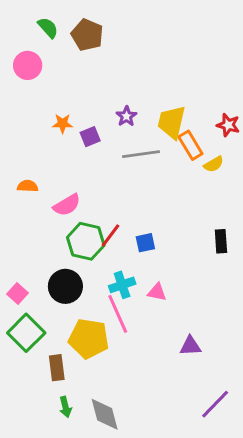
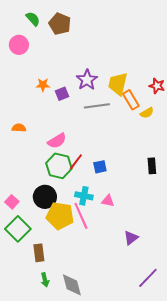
purple star: (126, 116) -> (87, 80), size x1.5
pink semicircle: (67, 205) -> (57, 141), moved
cyan cross: (122, 285) -> (84, 196), turned 30
yellow pentagon: (89, 339) -> (60, 216), moved
purple triangle: (190, 346) -> (131, 238), turned -35

